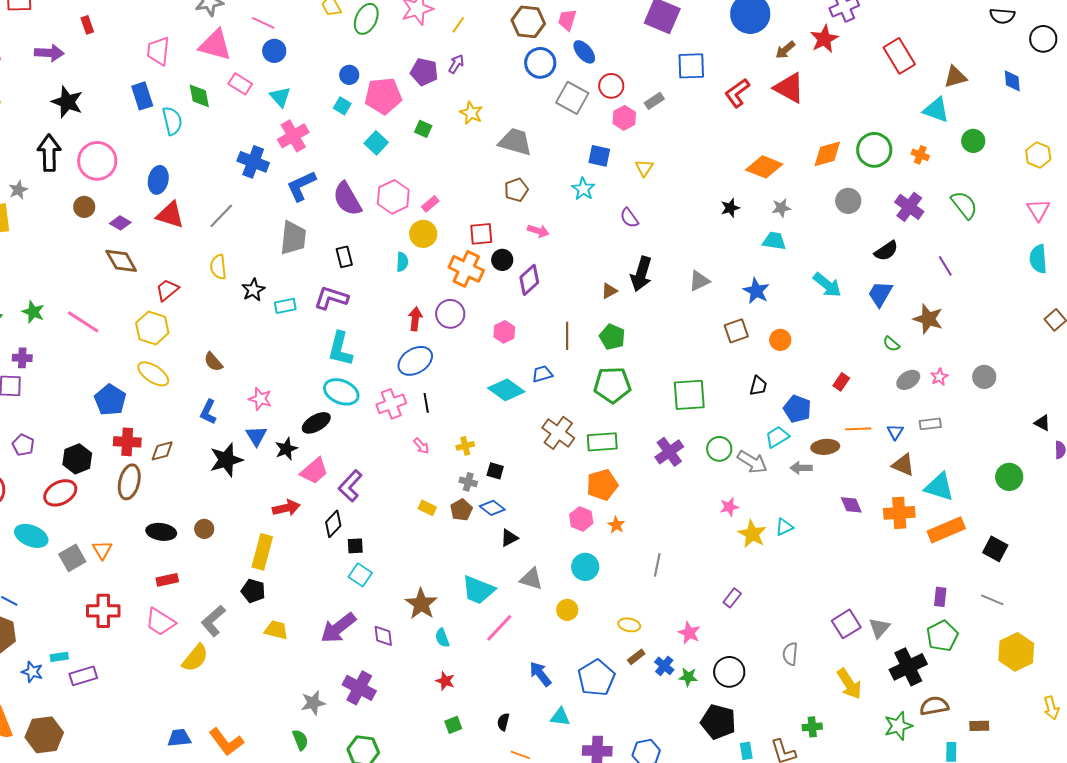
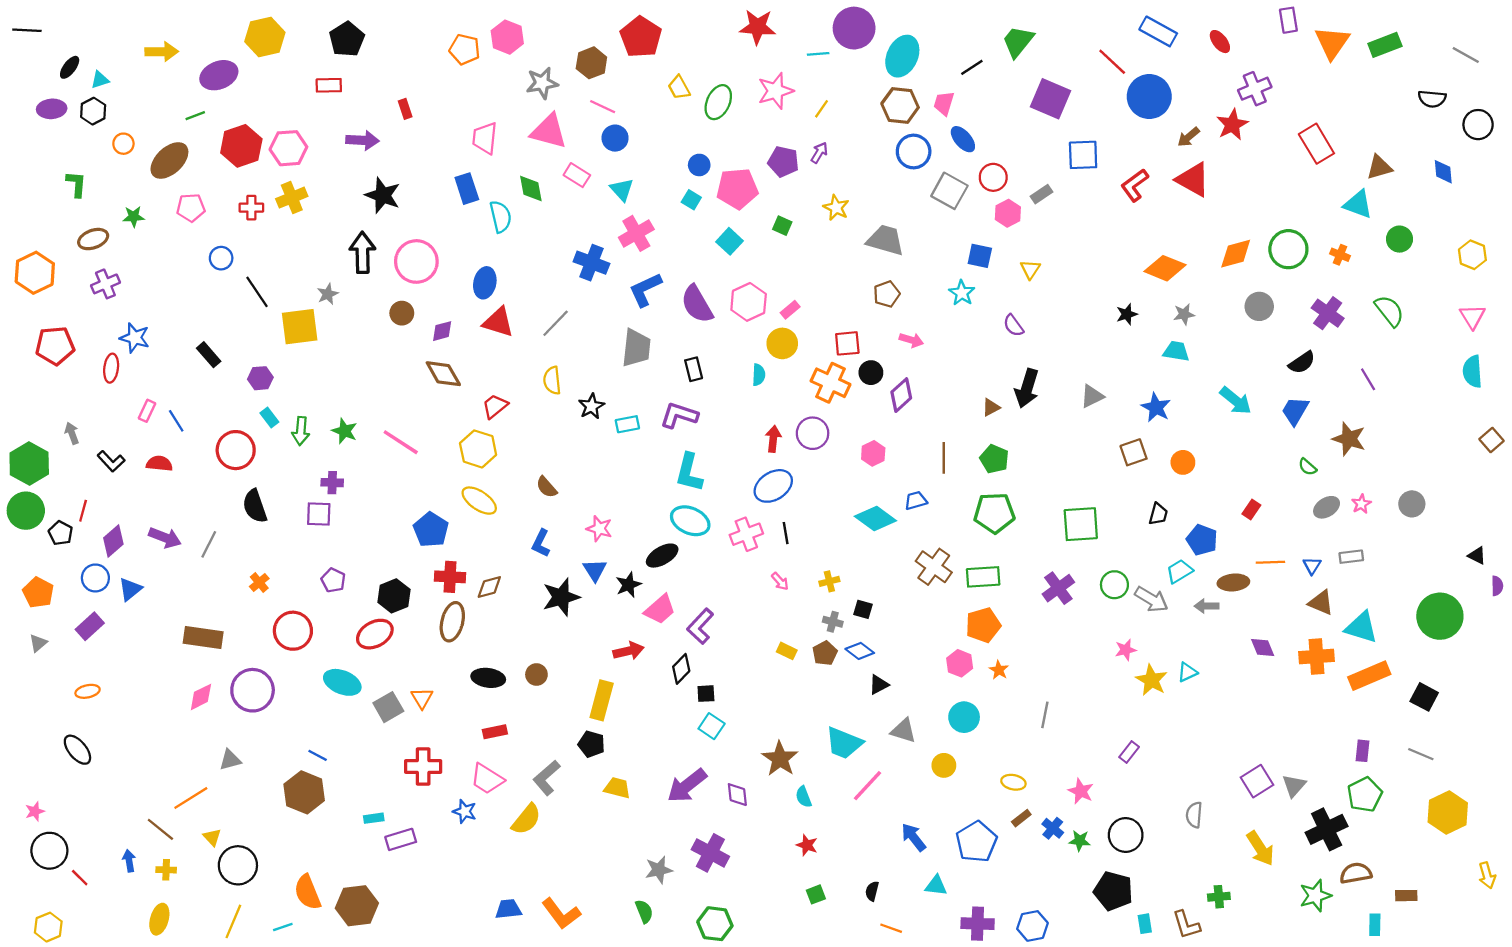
purple diamond: (120, 223) -> (442, 331), turned -45
green circle: (1009, 477) -> (1440, 616), size x1.5
blue star: (32, 672) -> (465, 811), moved

